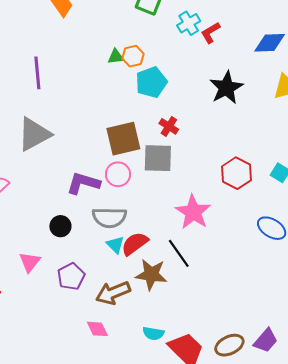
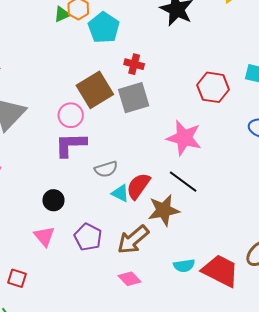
pink circle: (118, 174) -> (71, 115), moved
gray semicircle: (109, 217) -> (106, 169), size x0.7
black circle: (60, 226) -> (53, 200), moved

